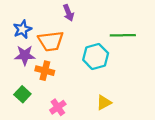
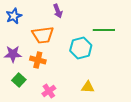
blue star: (22, 29) -> (14, 16), moved
purple star: (25, 55) -> (13, 54), moved
yellow triangle: (104, 102) -> (88, 87), turned 32

